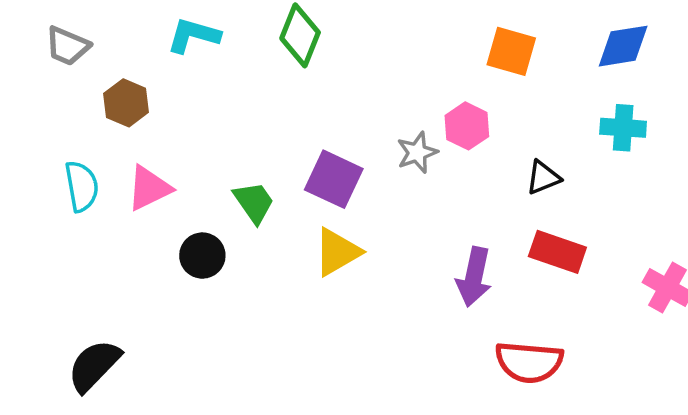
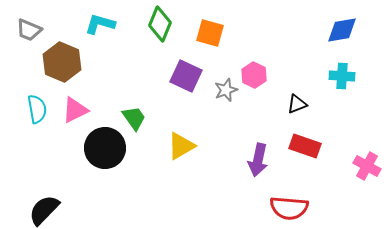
orange square: (511, 51) -> (210, 33), moved
brown hexagon: (126, 103) -> (62, 62), size x1.5
purple square: (334, 179) -> (186, 76), moved
black circle: (202, 256) -> (105, 148), size x1.6

